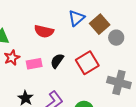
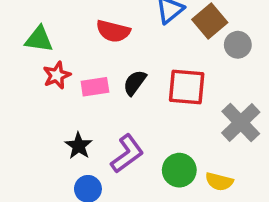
red square: (87, 63) -> (187, 87), turned 35
gray cross: (119, 82) -> (241, 122), turned 30

